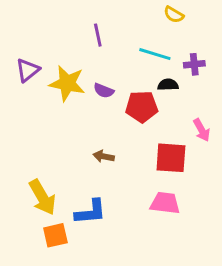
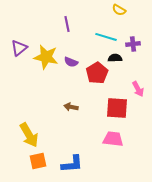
red pentagon: (142, 107) -> (97, 73), turned -30
blue L-shape: (91, 212) -> (72, 164), moved

